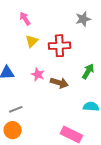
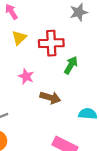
green arrow: (88, 71) -> (71, 65), moved
brown arrow: (59, 83) -> (50, 98), moved

